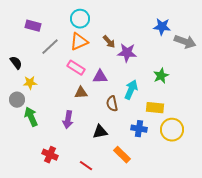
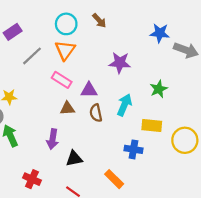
purple rectangle: (33, 26) -> (13, 32), turned -49
orange triangle: (79, 42) -> (65, 50), turned -30
brown arrow: (109, 42) -> (99, 21), moved
brown semicircle: (112, 104) -> (96, 113), moved
yellow circle: (172, 130) -> (185, 140), moved
black triangle: (100, 132) -> (74, 159), moved

